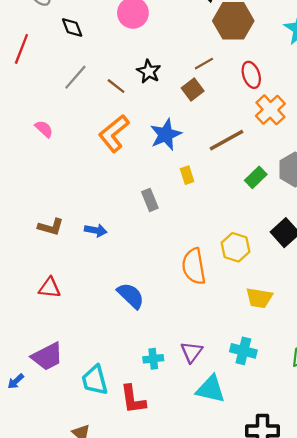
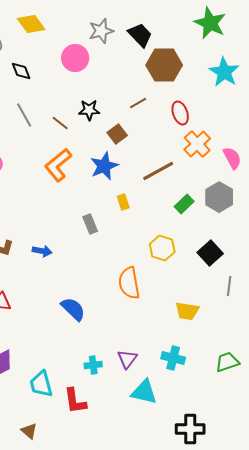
black star: (149, 71) -> (89, 110), turned -30
gray line: (75, 77) -> (24, 115), turned -70
brown square: (193, 89) -> (117, 134), moved
yellow hexagon: (235, 247) -> (162, 248), moved

